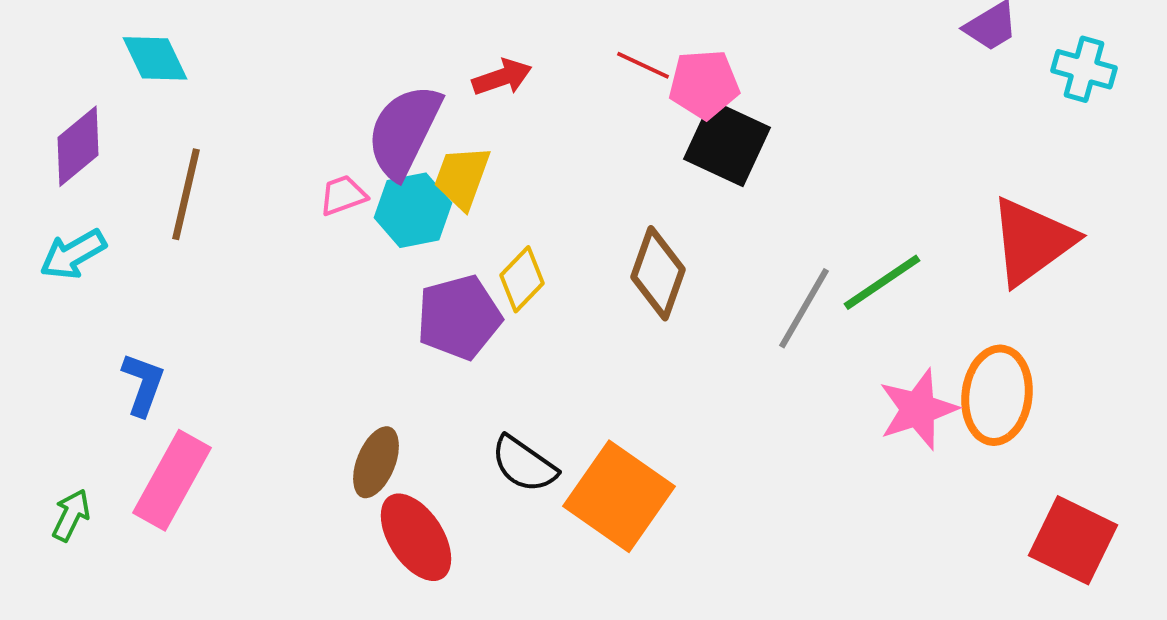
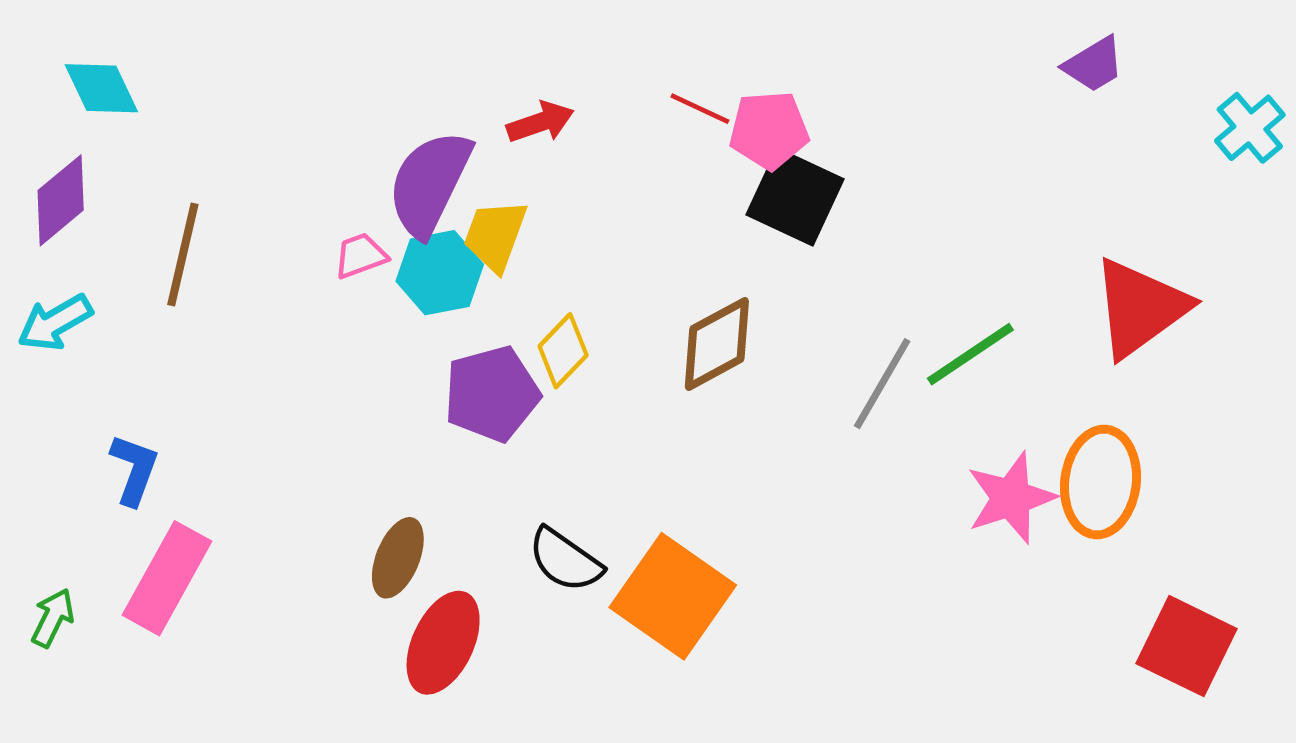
cyan diamond: (155, 58) -> (101, 88), moved
cyan cross: (1084, 69) -> (1250, 128), moved, turned 34
brown diamond: (658, 273) -> (717, 344), turned 42
red ellipse: (416, 537) -> (443, 643), turned 58

